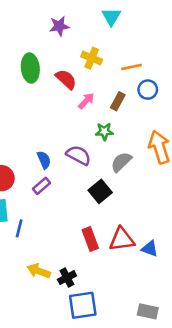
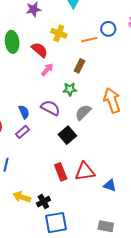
blue circle: (148, 90) -> (108, 29), moved
pink arrow: (86, 101) -> (47, 70), moved
blue triangle: (150, 249) -> (110, 185), moved

